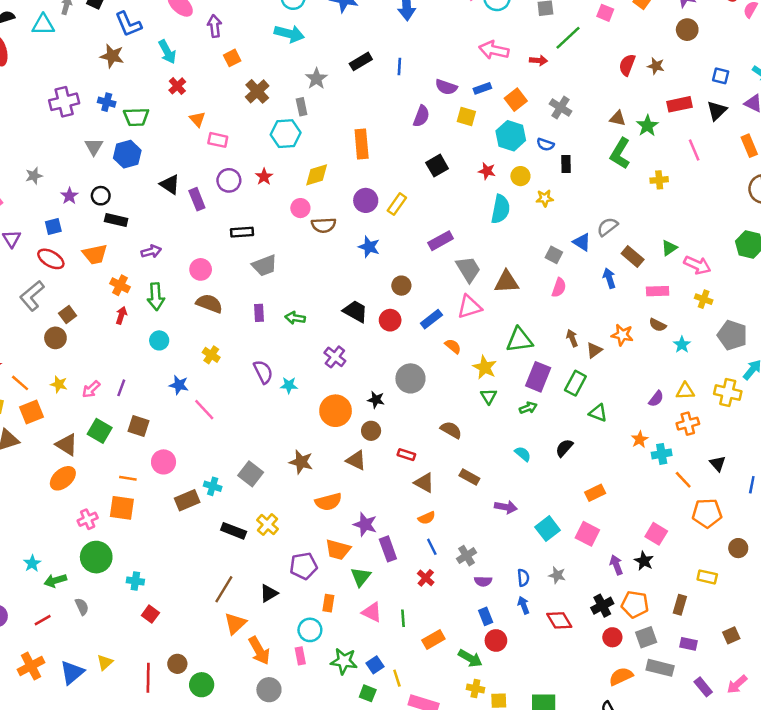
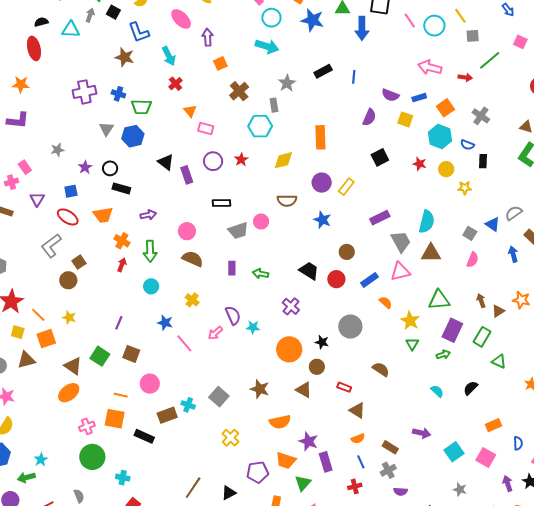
pink circle: (300, 208) -> (261, 221), moved
cyan semicircle: (501, 209) -> (427, 222), moved
pink arrow: (91, 389) -> (215, 333), moved
brown rectangle: (469, 477) -> (390, 447), moved
black rectangle: (234, 531) -> (144, 436), moved
red cross: (426, 578) -> (355, 486), turned 32
blue semicircle: (523, 578) -> (518, 443), moved
green arrow: (55, 581) -> (26, 477), moved

